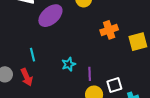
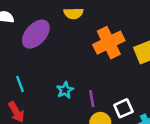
orange cross: (109, 30) -> (109, 43), size x1.4

